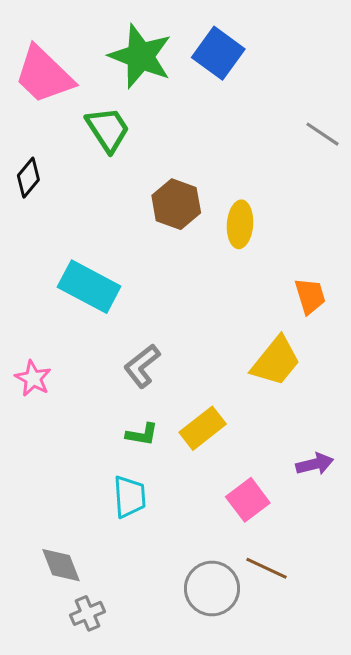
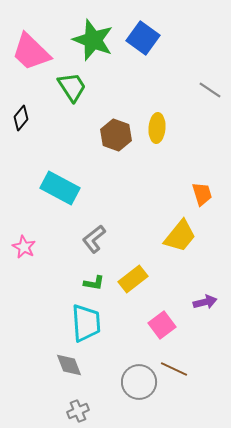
yellow ellipse: (240, 224) -> (157, 128), moved
cyan trapezoid: (130, 497) -> (86, 323), size x1.4
gray diamond: (61, 565) -> (69, 365), moved
gray cross: (87, 613) -> (78, 411), moved

